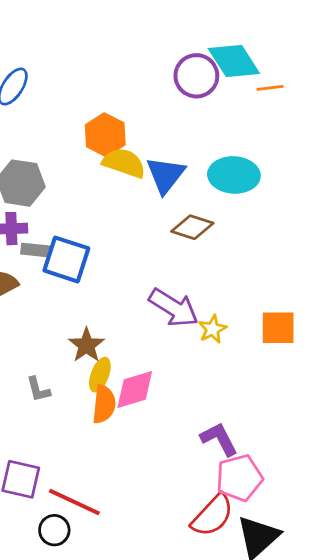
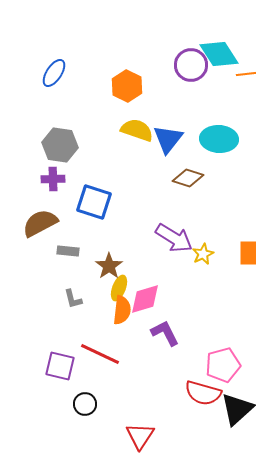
orange hexagon: (105, 135) -> (127, 86), moved
gray rectangle: (36, 250) -> (68, 251), moved
purple L-shape: (219, 439) -> (165, 333), moved
red line: (74, 502) -> (100, 354), moved
red semicircle: (212, 515) -> (203, 393), turned 63

